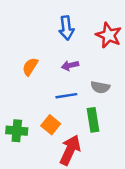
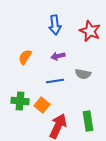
green rectangle: (93, 120) -> (88, 121), moved
green cross: (17, 131) -> (20, 101), moved

